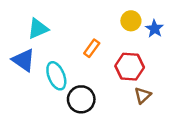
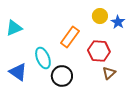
cyan triangle: (38, 29) -> (14, 28), moved
orange rectangle: (92, 48) -> (70, 37), size x1.5
blue triangle: (24, 60) -> (18, 72), moved

